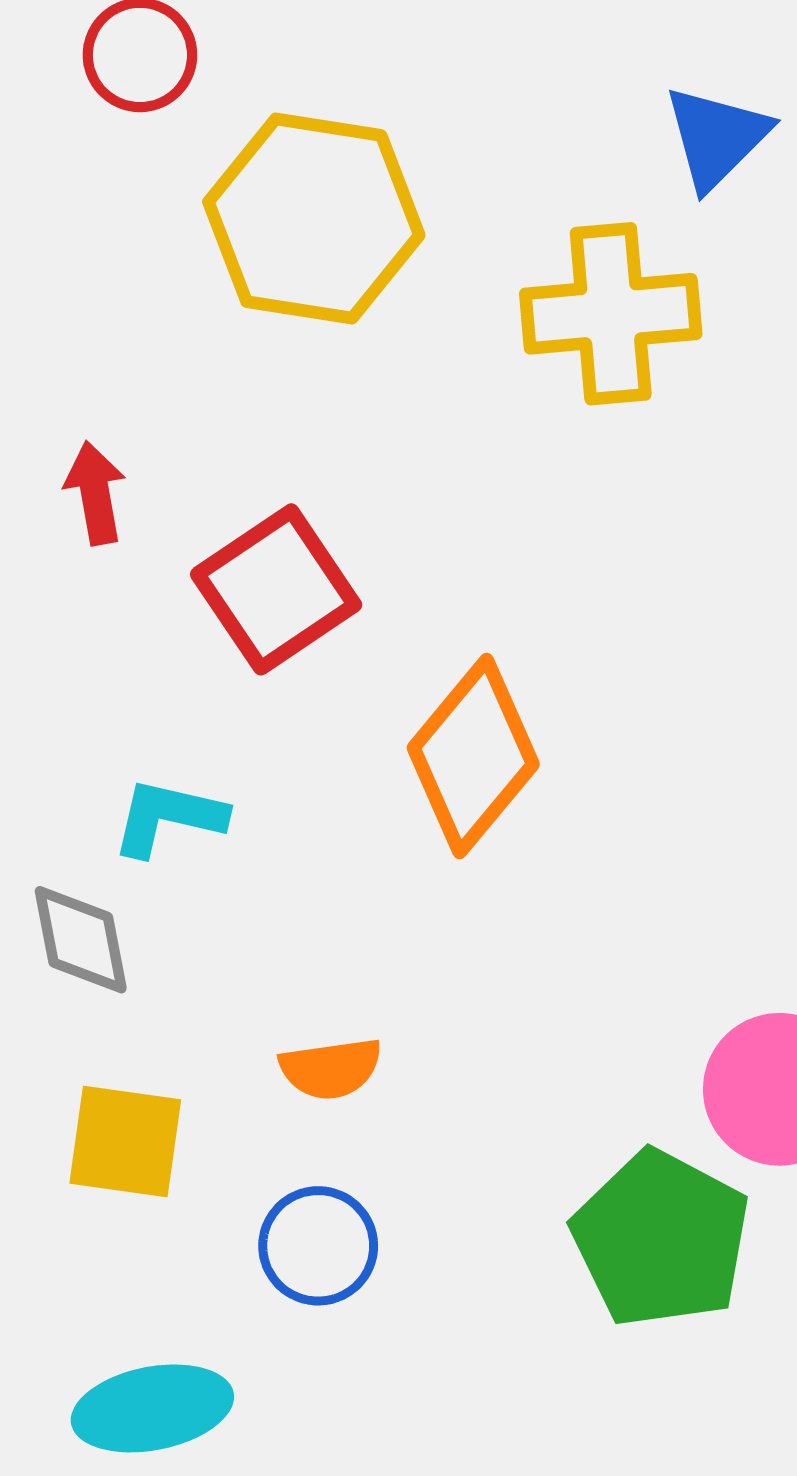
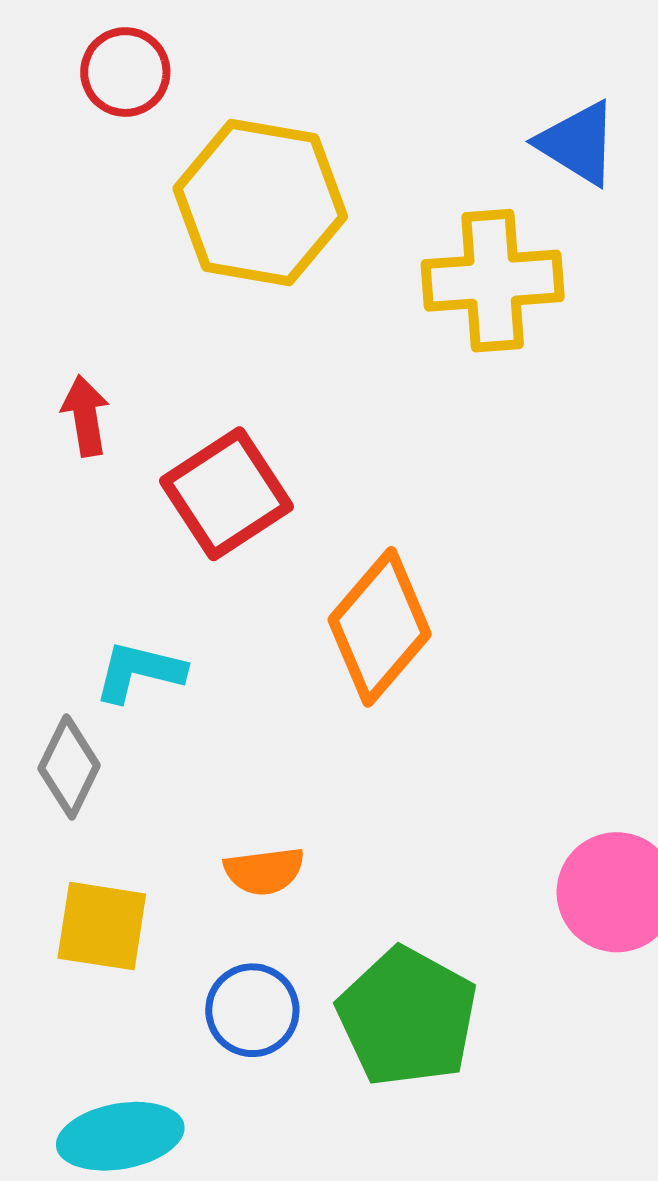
blue triangle: (717, 137) -> (578, 143), turned -44
gray diamond: (81, 940) -> (69, 767), turned 36
green pentagon: (661, 1239) -> (407, 1017), moved

